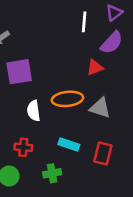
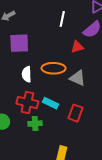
white line: (84, 22) -> (62, 19), moved
red cross: (23, 147) -> (27, 102), moved, size x1.5

